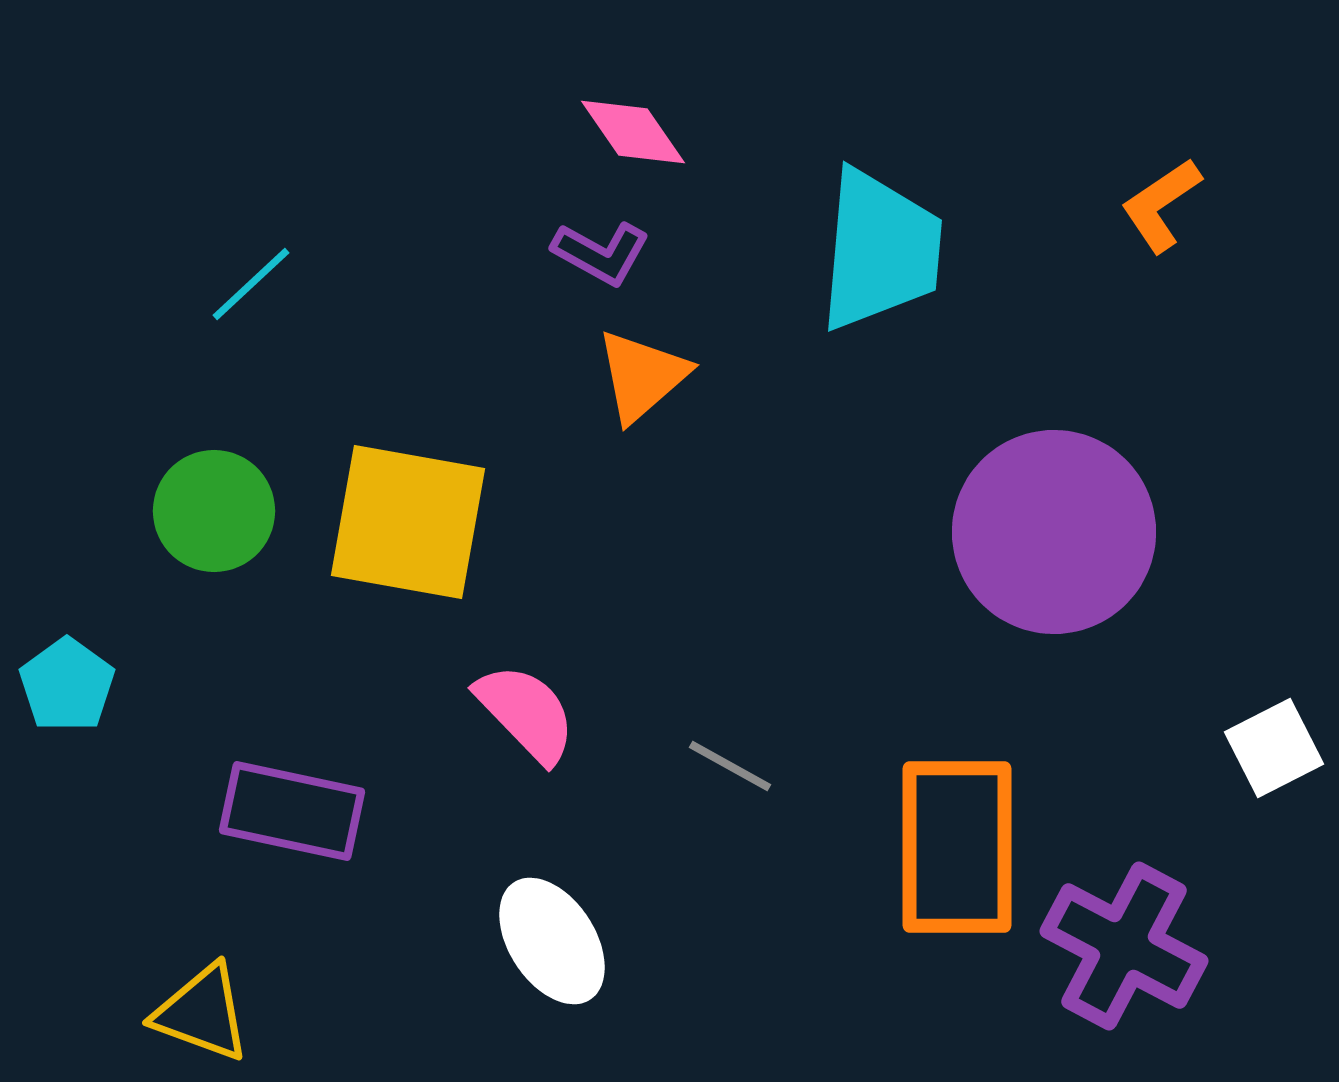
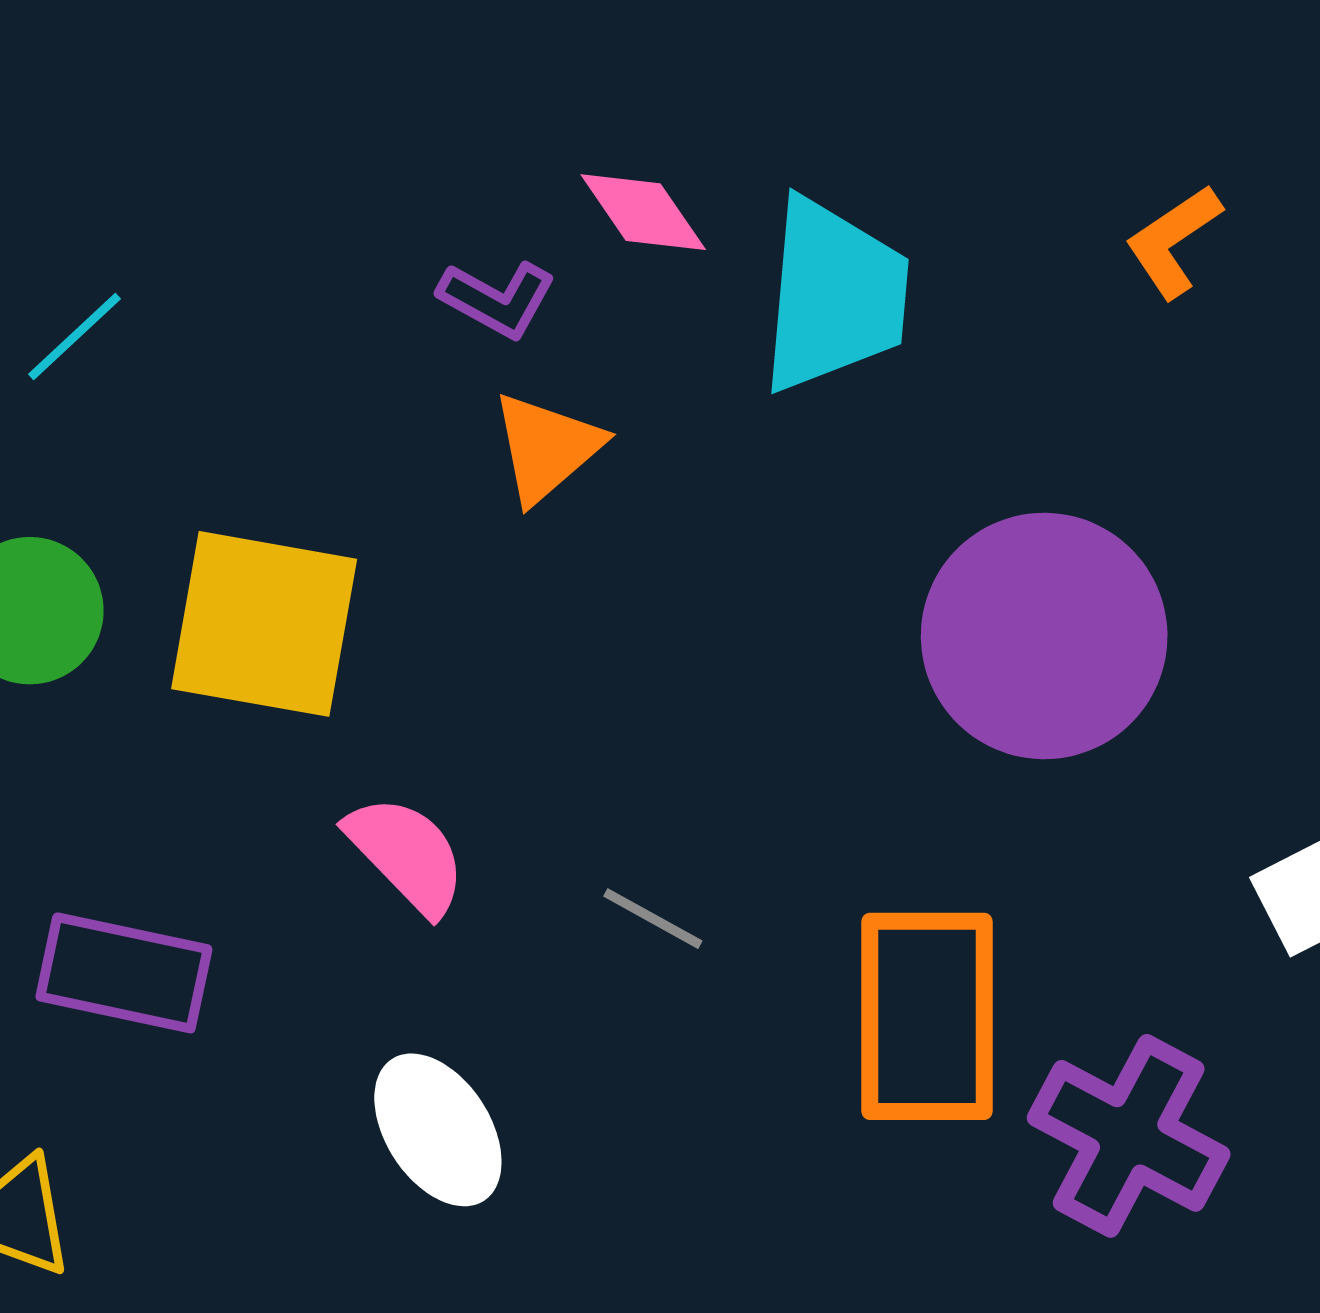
pink diamond: (633, 132) -> (643, 212), moved

